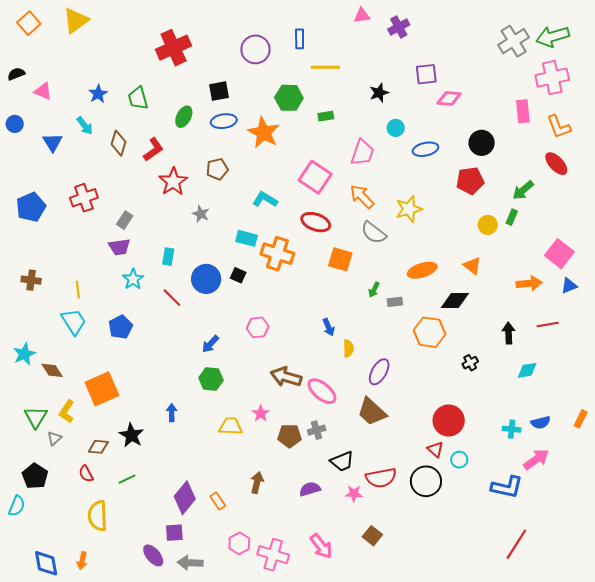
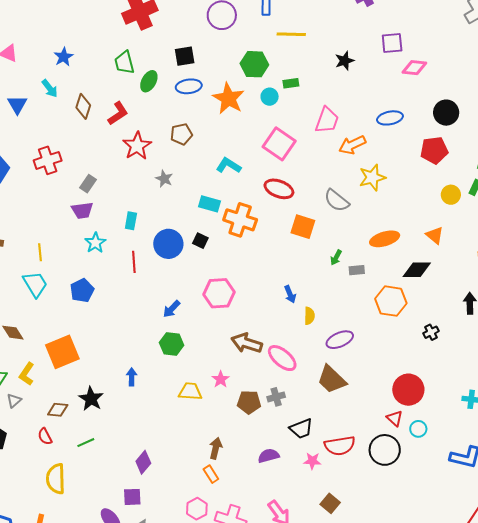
green trapezoid: (138, 98) -> (124, 63), moved
cyan circle: (396, 128) -> (270, 97), moved
orange arrow: (362, 197) -> (352, 145), moved, turned -72
red line: (172, 298) -> (134, 262), turned 40
pink hexagon: (258, 327) -> (219, 293), size x1.4
purple ellipse: (379, 372) -> (340, 340), turned 36
purple diamond: (185, 498) -> (143, 462), size x0.7
orange rectangle: (218, 501) -> (211, 474), moved

